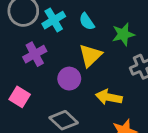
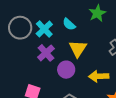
green star: (123, 34) -> (97, 13), moved
purple cross: (35, 54) -> (46, 53), moved

